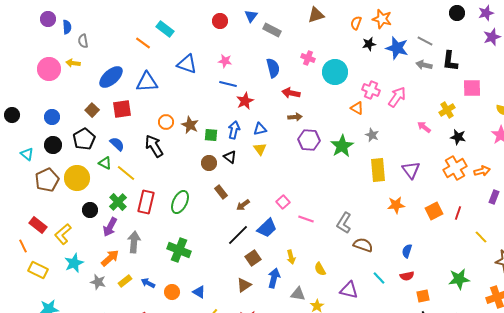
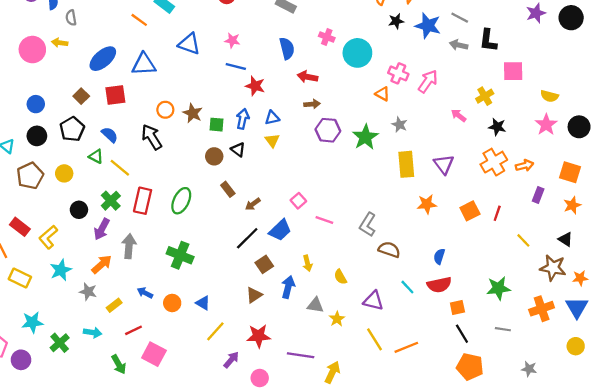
red star: (245, 101) -> (255, 86), turned -30
yellow circle: (77, 178) -> (64, 173), size x0.6
red semicircle: (407, 276) -> (439, 285), size x1.5
yellow rectangle: (125, 281) -> (114, 305), moved

